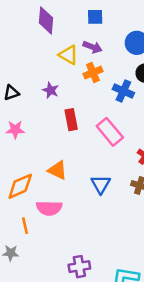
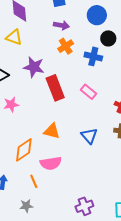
yellow triangle: (68, 55) -> (14, 37), moved
purple star: (51, 90) -> (34, 67), size x1.5
red rectangle: (71, 120) -> (55, 88), size x1.4
pink rectangle: (110, 132) -> (88, 92), size x0.7

